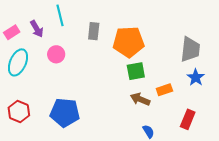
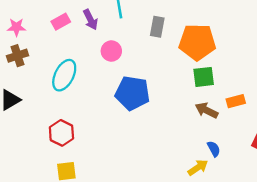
cyan ellipse: (18, 62) -> (64, 75), moved
red hexagon: (19, 111) -> (61, 133), moved
blue pentagon: (65, 113) -> (132, 93), moved

